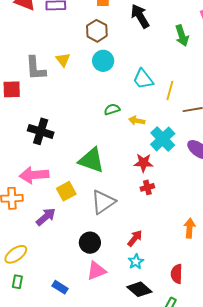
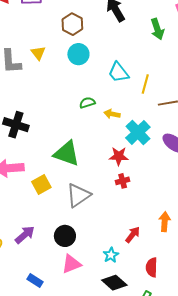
purple arrow: (46, 217) -> (25, 235), moved
red arrow: (135, 238) -> (133, 235), moved

